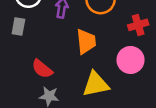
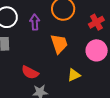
yellow triangle: (96, 84) -> (74, 75), size x0.6

